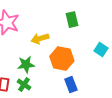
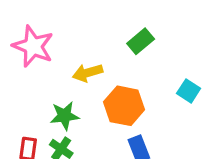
green rectangle: (72, 20) -> (141, 41), turned 63

